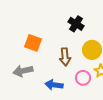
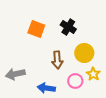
orange square: (33, 43) -> (36, 29), moved

